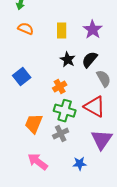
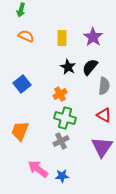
gray semicircle: (104, 79) -> (104, 86), turned 36
red triangle: (95, 107) -> (104, 115), moved, size x0.7
orange trapezoid: (34, 124) -> (20, 131), moved
blue star: (80, 164) -> (62, 176), moved

